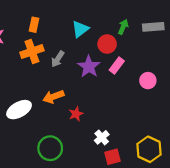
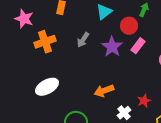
orange cross: (32, 52) -> (45, 42), moved
orange arrow: (53, 97) -> (104, 91), moved
red star: (76, 114) -> (144, 101), moved

